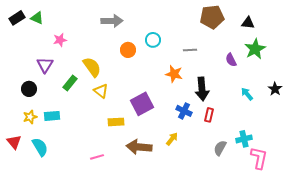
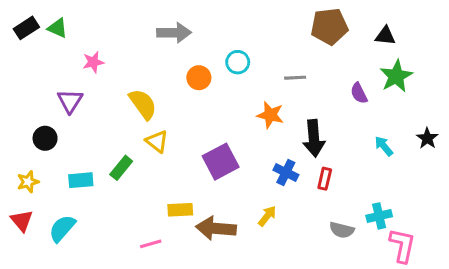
green rectangle: (70, 83) -> (121, 168), moved
yellow star: (30, 117) -> (28, 182), moved
yellow rectangle: (116, 122) -> (180, 210), moved
cyan semicircle: (40, 147) -> (62, 228), turned -108
gray semicircle: (220, 148) -> (342, 230), turned -105

